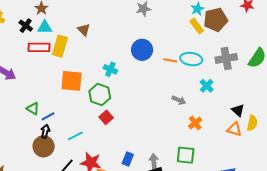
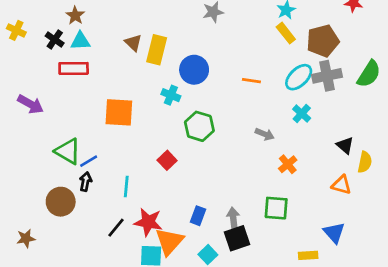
brown pentagon: (216, 20) -> (323, 41), moved
yellow rectangle: (60, 46) -> (157, 50), moved
blue circle: (142, 50) -> (194, 70), moved
cyan ellipse: (191, 59) -> (299, 77), moved, turned -50
green hexagon: (100, 94) -> (199, 126), moved
green triangle: (33, 109) -> (68, 151), size x1.5
orange triangle: (234, 129) -> (341, 185), moved
cyan line: (75, 136) -> (126, 186), turned -56
brown circle: (44, 146) -> (61, 202), moved

